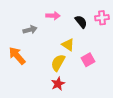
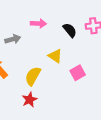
yellow semicircle: (58, 63) -> (33, 76), moved
red star: (58, 84) -> (30, 100), moved

